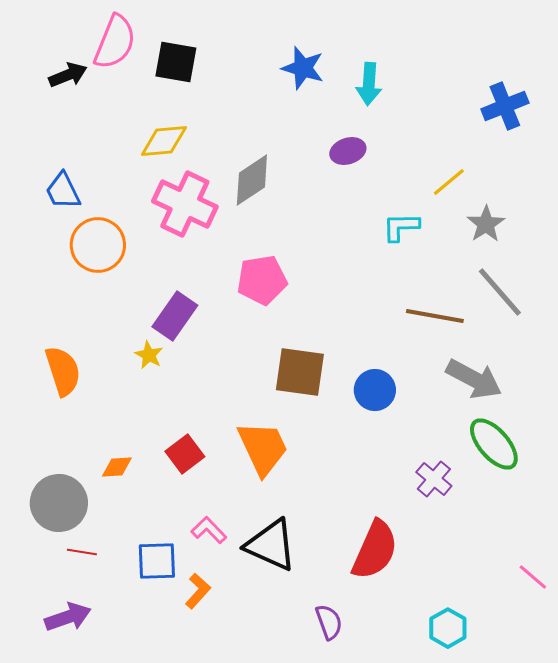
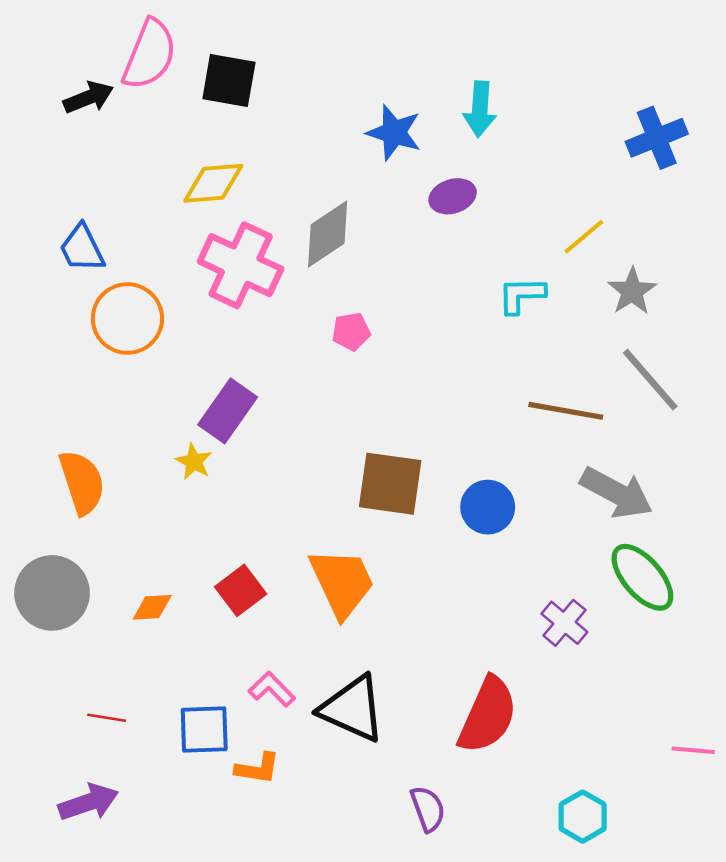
blue star: (303, 68) -> (394, 133), moved
pink pentagon: (262, 280) -> (351, 332), moved, size x0.6
gray circle: (59, 503) -> (52, 593), moved
pink line: (533, 577) -> (693, 750), turned -36
orange L-shape: (198, 591) -> (258, 768), turned 57

